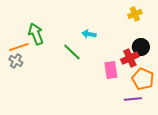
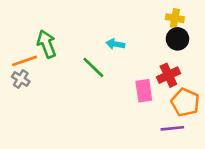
yellow cross: (135, 14) -> (175, 18), turned 32
black circle: (141, 47) -> (178, 39), moved

